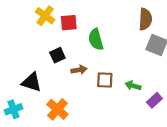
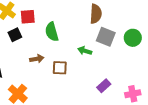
black square: (57, 55) -> (15, 35), moved
green arrow: (133, 86) -> (85, 51), moved

